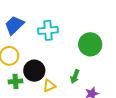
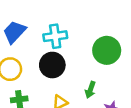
black circle: (34, 71) -> (52, 65), moved

